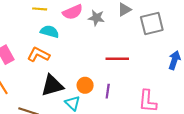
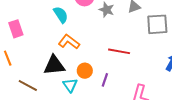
cyan semicircle: (50, 32) -> (61, 15), turned 30
orange L-shape: (38, 55) -> (69, 42), moved

